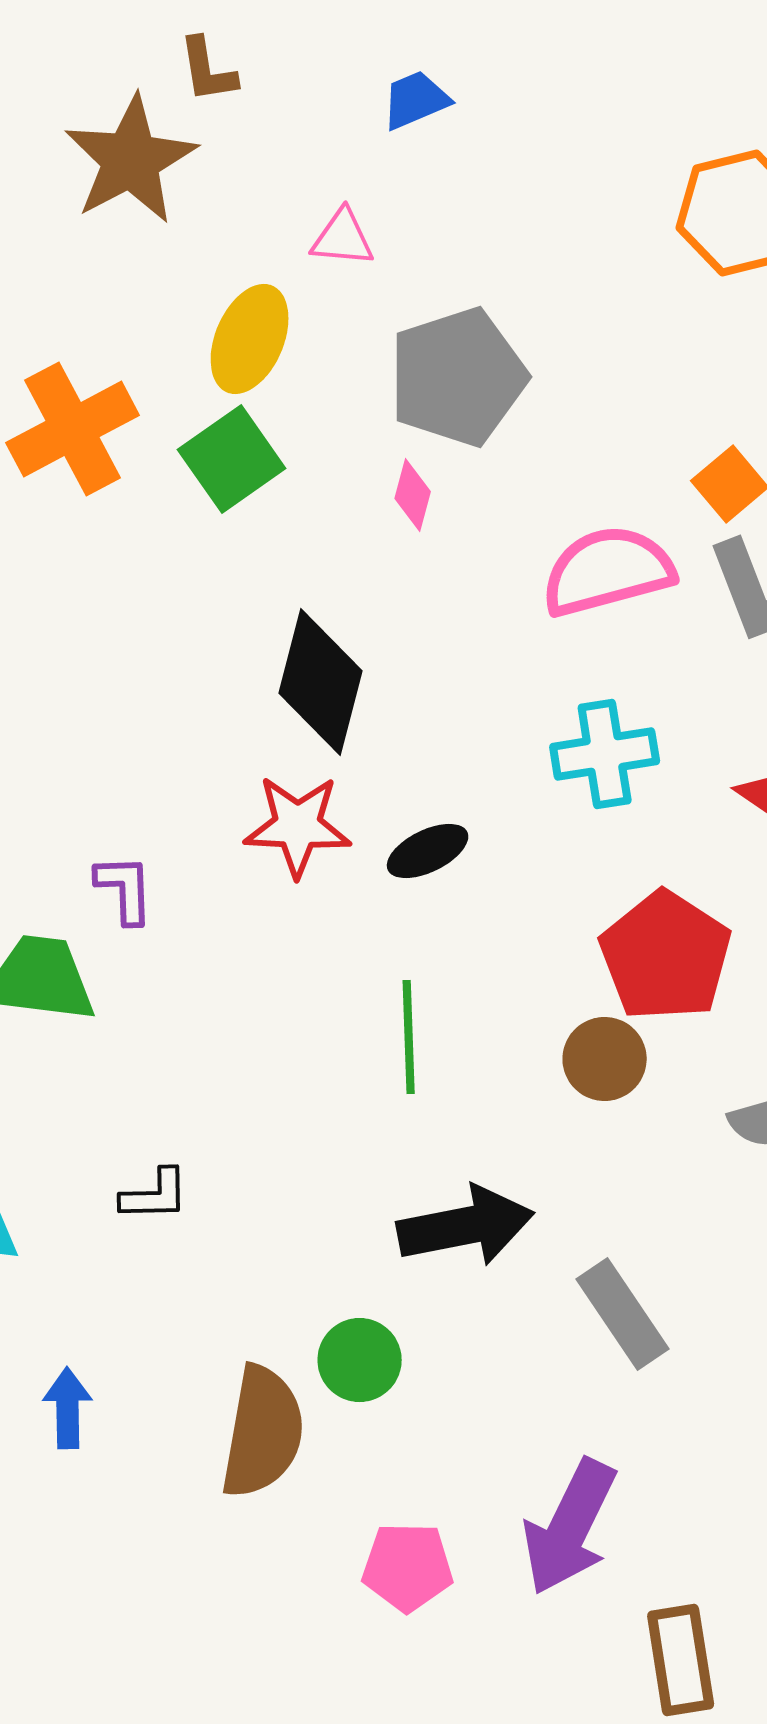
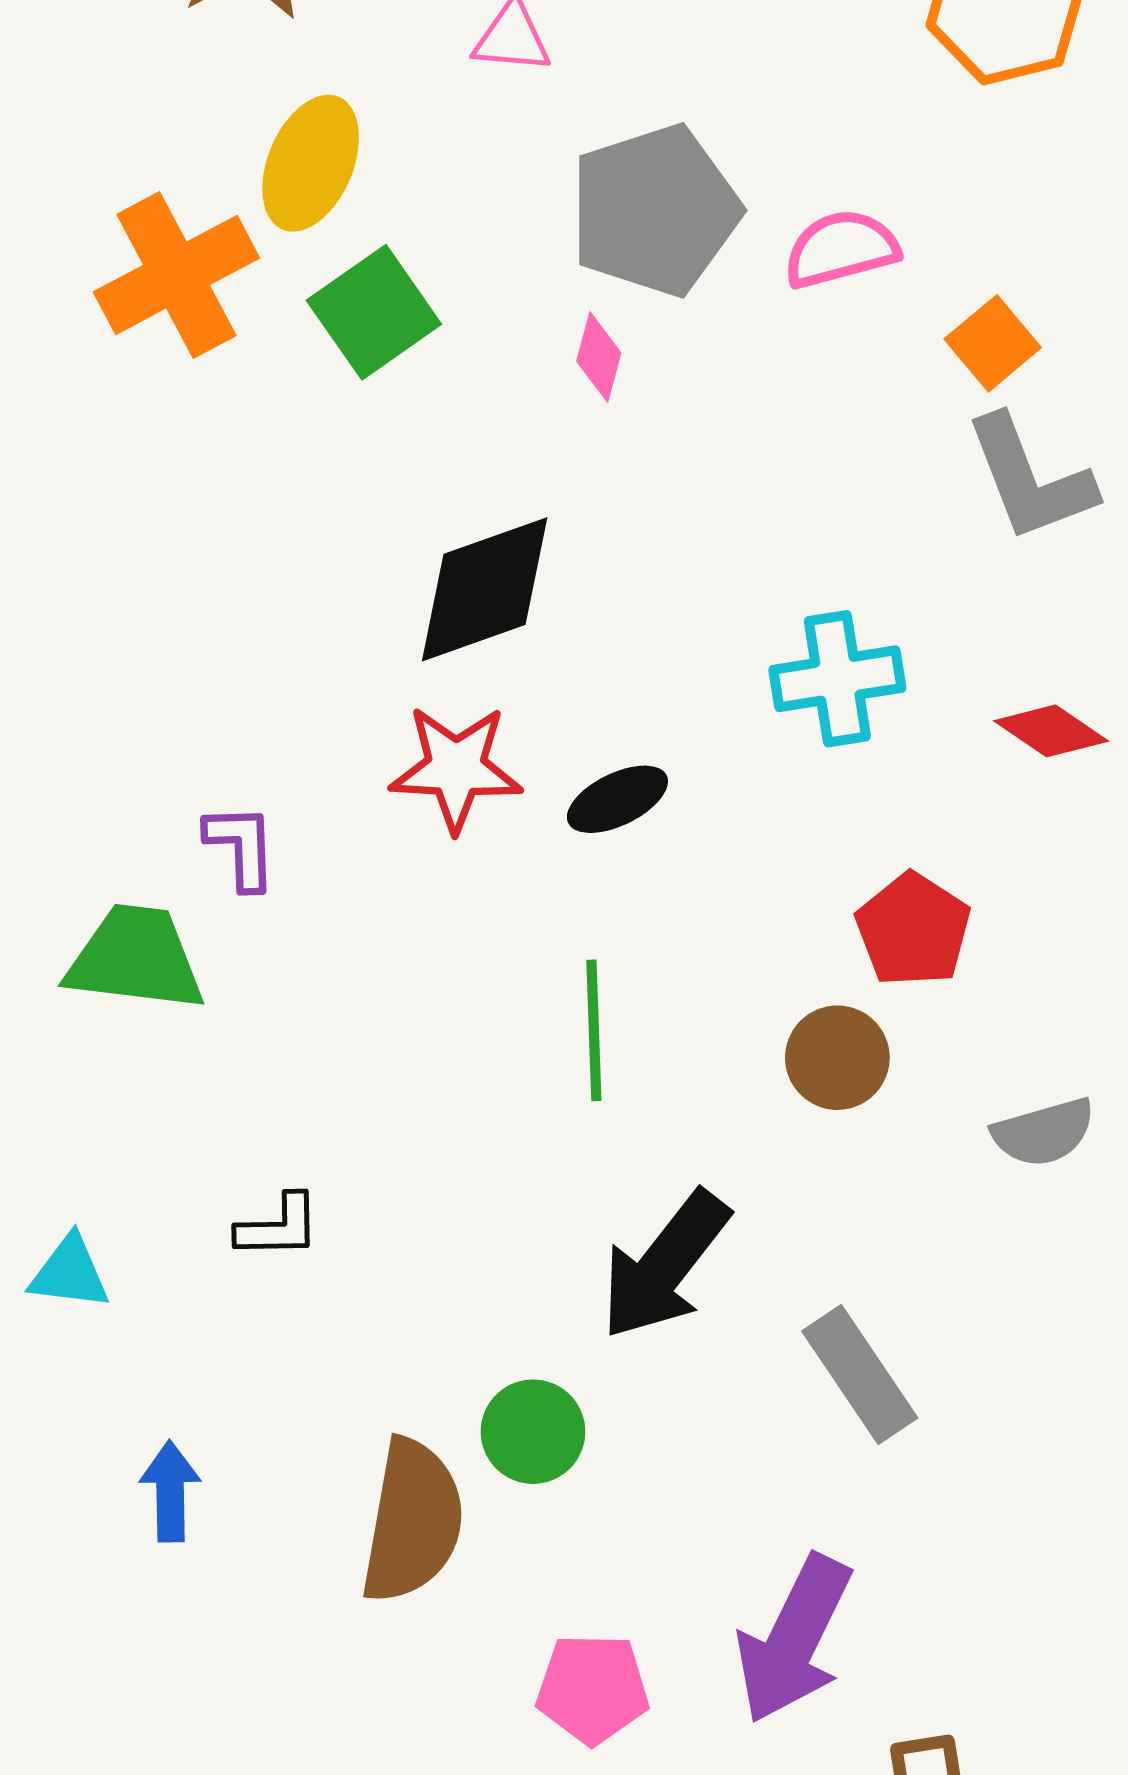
yellow ellipse: (250, 339) -> (311, 163), moved
pink semicircle: (608, 571) -> (841, 249), moved, size x0.7
black diamond: (321, 682) -> (485, 589), turned 56
red pentagon: (666, 956) -> (913, 930), size x0.7
black arrow: (466, 1226) -> (665, 1265), turned 139

